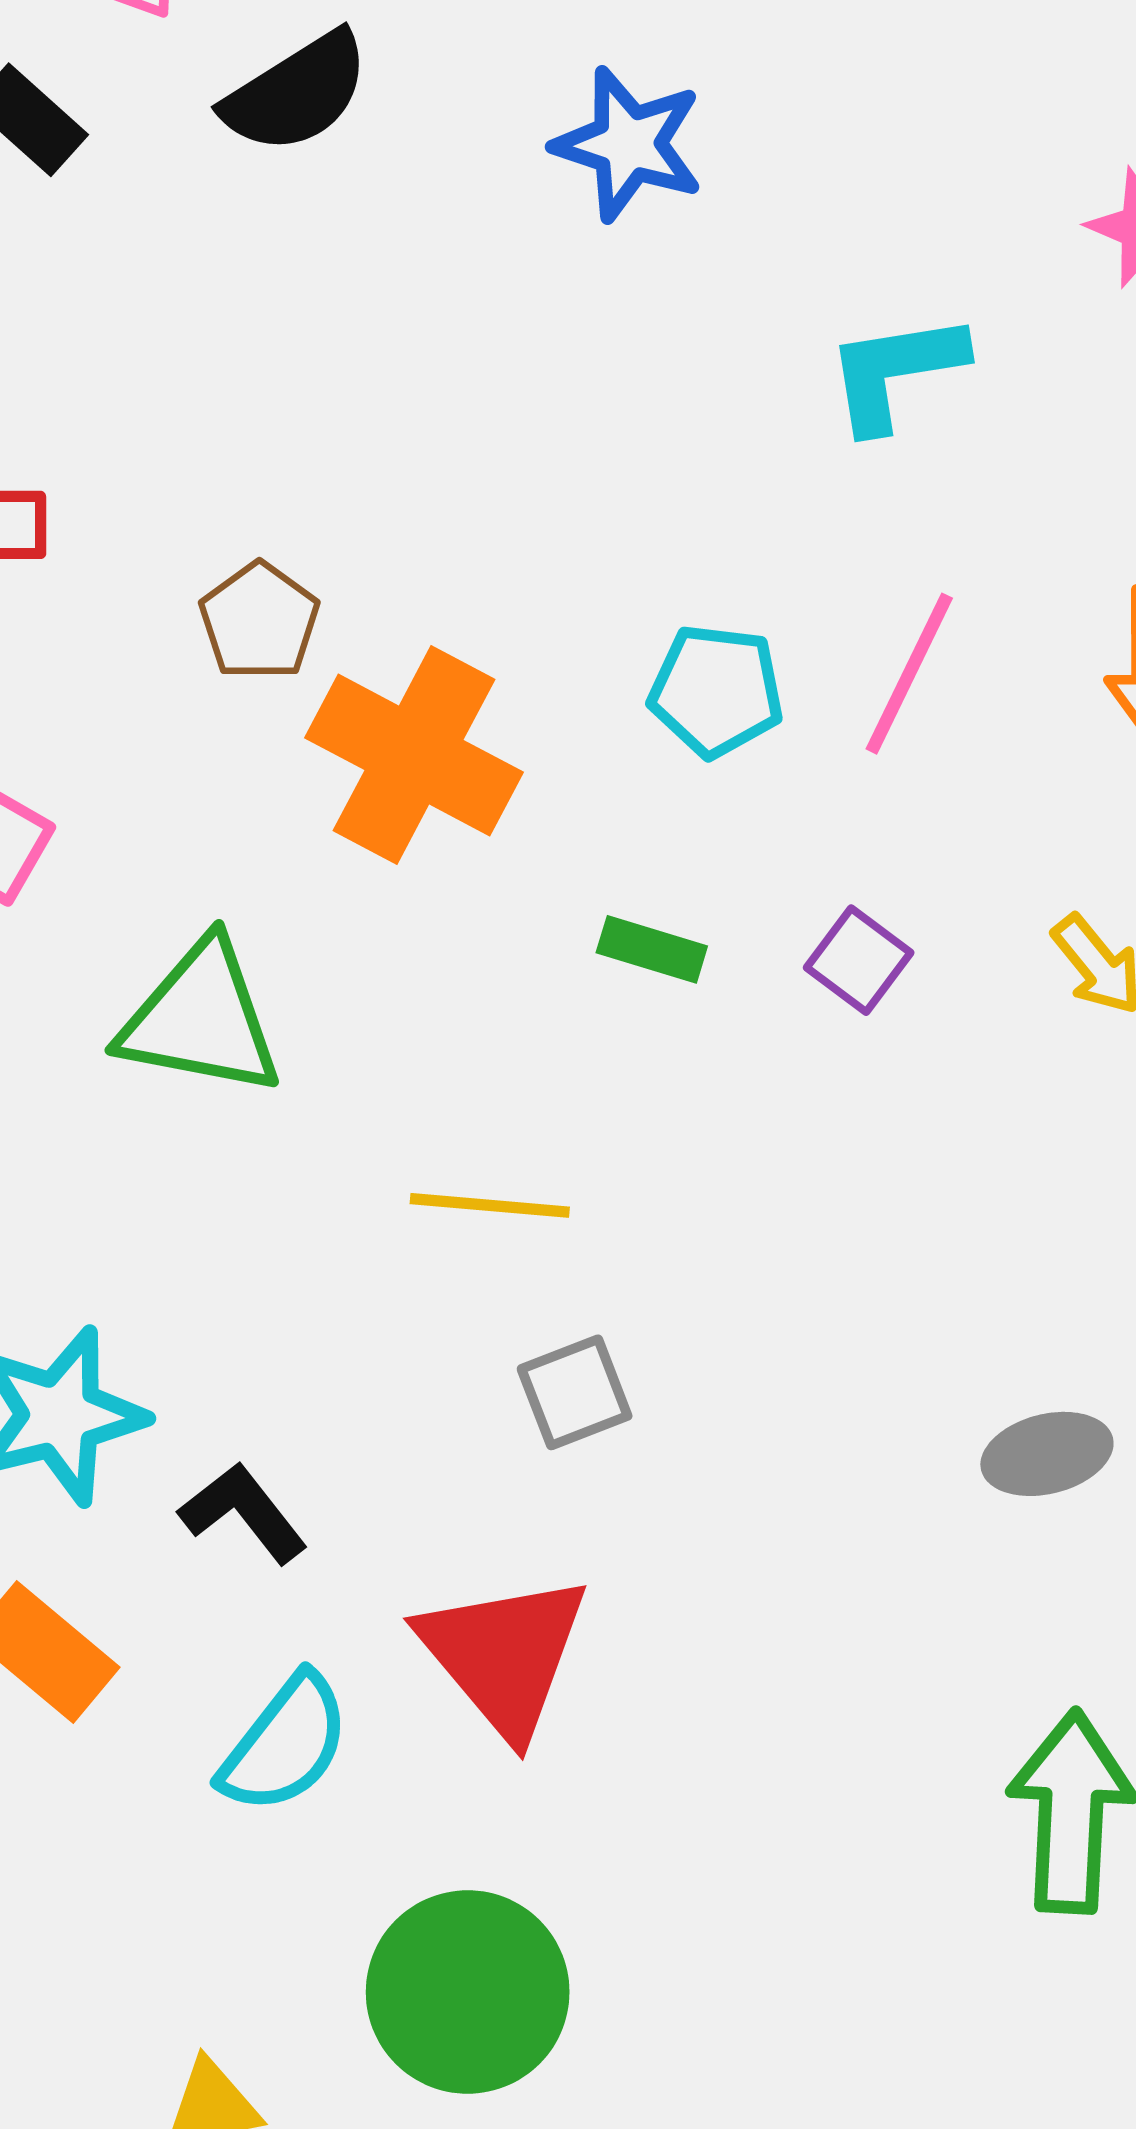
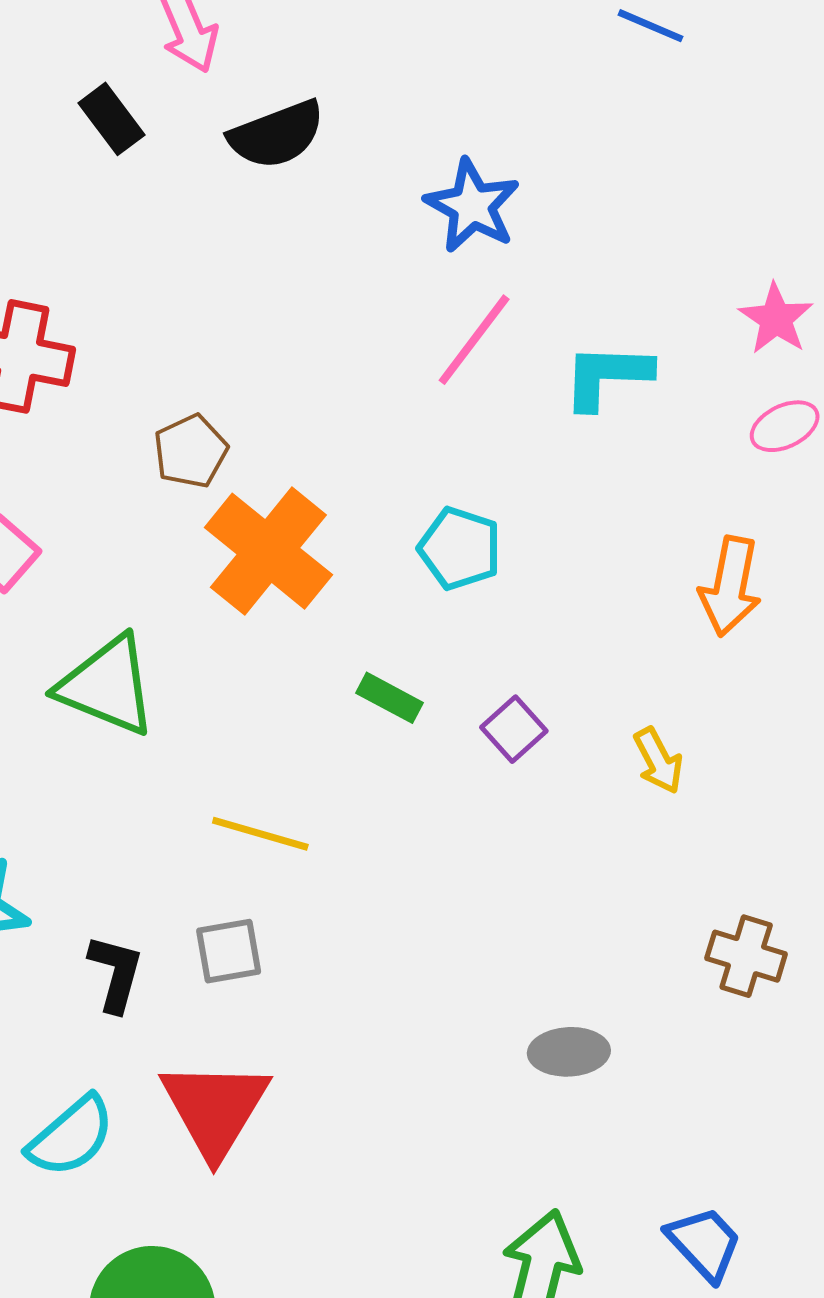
pink line: (909, 674) -> (474, 340), moved
gray square: (575, 1392) -> (229, 951), moved
black L-shape: (243, 1513) -> (116, 973), moved, turned 42

